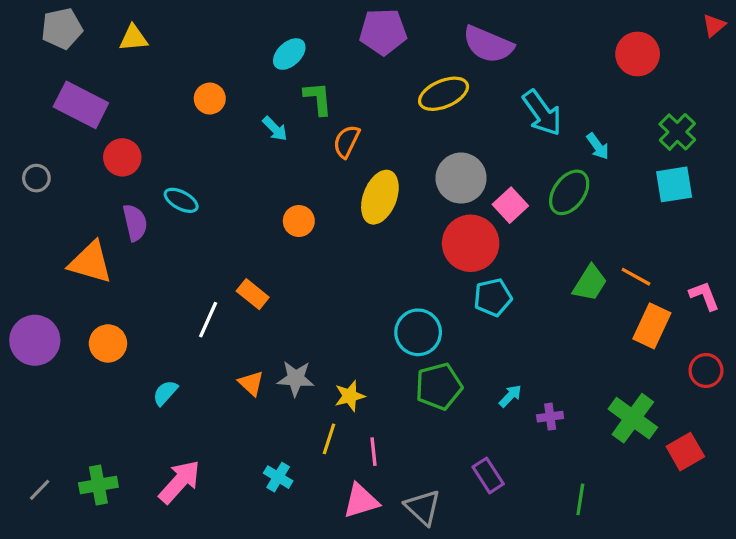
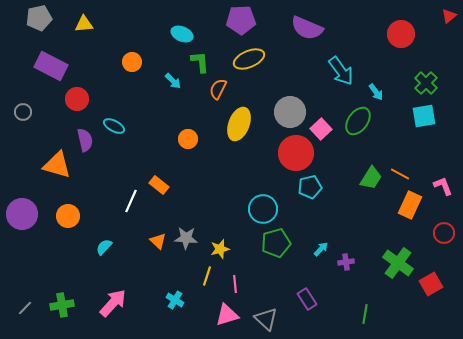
cyan ellipse: (289, 54) -> (182, 34), turned 65
yellow ellipse: (444, 94) -> (249, 59), moved

